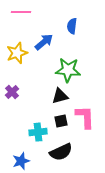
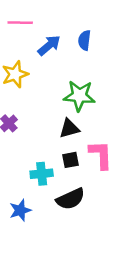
blue arrow: (44, 42) -> (49, 45), moved

